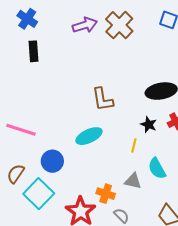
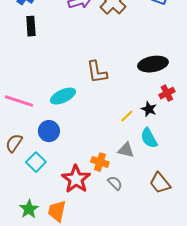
black star: (149, 125) -> (149, 109), moved
cyan ellipse: (89, 136) -> (63, 96), moved
yellow line: (134, 145) -> (127, 116), turned 32
cyan square: (39, 194) -> (36, 162), size x0.7

